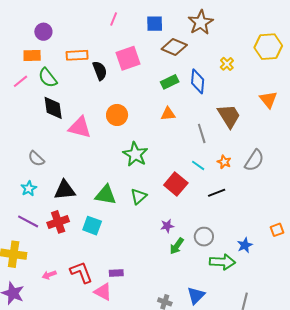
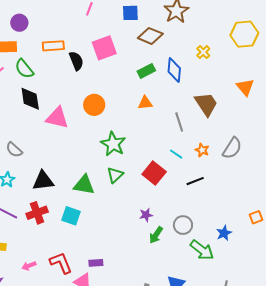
green triangle: (139, 196) -> (115, 175), moved
green arrow: (222, 262) -> (202, 250), turned 35

